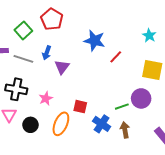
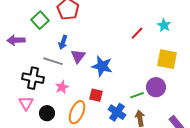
blue star: (94, 41) -> (102, 66), moved
red line: (116, 57) -> (137, 33), moved
gray line: (23, 59) -> (53, 61), moved

